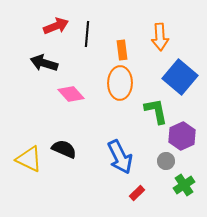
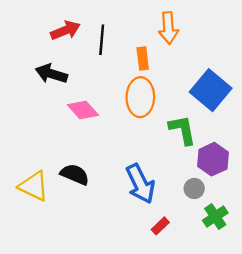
orange arrow: (160, 37) -> (168, 28), moved

